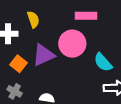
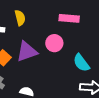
pink circle: (72, 44) -> (54, 43), size x0.7

